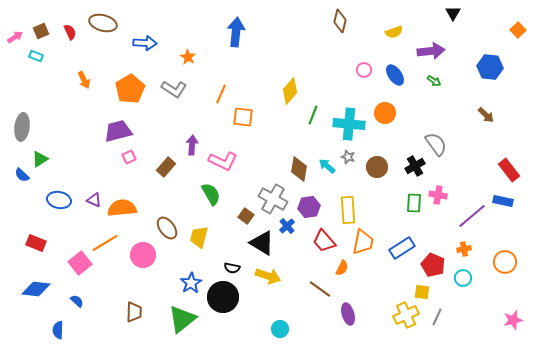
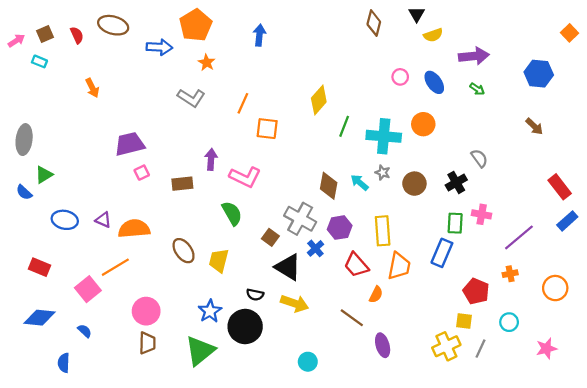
black triangle: (453, 13) -> (417, 14), moved
blue arrow: (236, 32) -> (259, 35), size x0.7
orange pentagon: (130, 89) -> (196, 25), moved
gray semicircle: (436, 144) -> (479, 158), size x0.7
brown rectangle: (166, 167) -> (182, 184), turned 42
blue rectangle: (503, 201) -> (567, 221), moved, turned -54
blue rectangle: (402, 248) -> (442, 253), moved, turned -35
pink circle: (143, 255) -> (146, 311), moved
cyan circle: (463, 278) -> (509, 322), moved
pink star: (513, 320) -> (546, 349), moved

